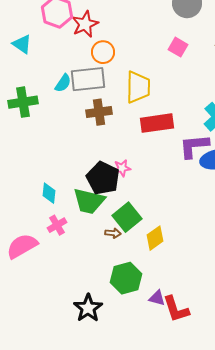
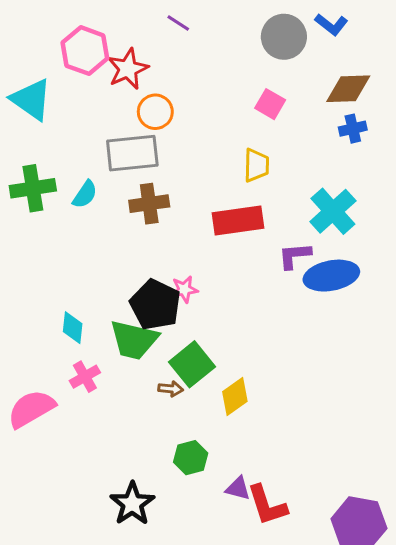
cyan triangle: (22, 44) -> (31, 100), size x1.4
cyan semicircle: (63, 83) -> (85, 194), moved
yellow trapezoid: (138, 87) -> (256, 165), moved, size x0.7
purple L-shape: (194, 146) -> (295, 256), size x0.7
green hexagon: (126, 278) -> (191, 458), size x0.7

